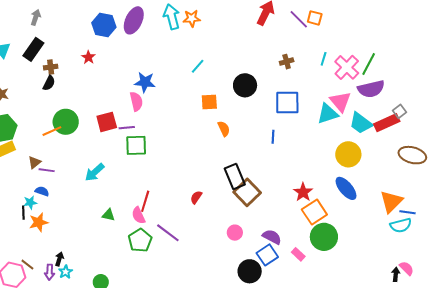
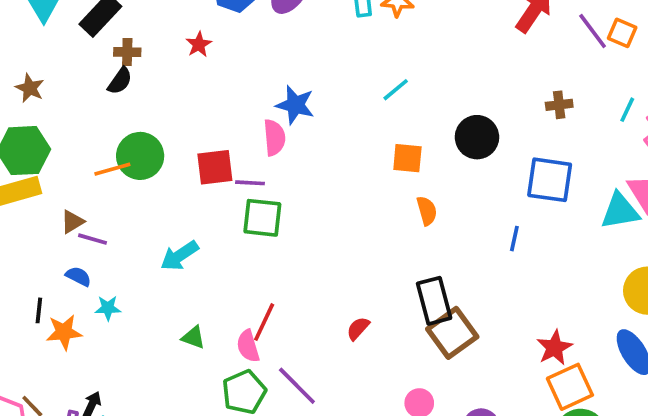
cyan star: (30, 202) -> (108, 308), moved

